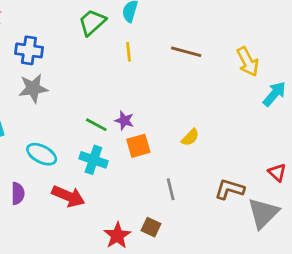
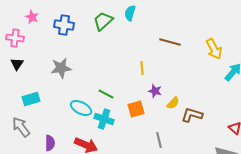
blue cross: (29, 50) -> (64, 25), moved
yellow line: (129, 52) -> (142, 68), moved
purple star: (124, 121) -> (155, 91), moved
cyan ellipse: (42, 154) -> (81, 108), moved
brown L-shape: (230, 189) -> (192, 115), moved

